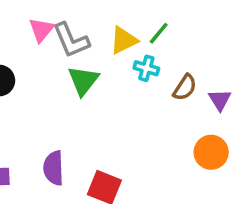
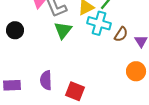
cyan cross: (146, 68) -> (99, 23), size x1.6

